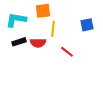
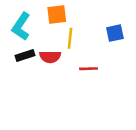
cyan L-shape: (16, 20) -> (21, 26), turned -65
red line: (67, 52) -> (88, 69), turned -40

